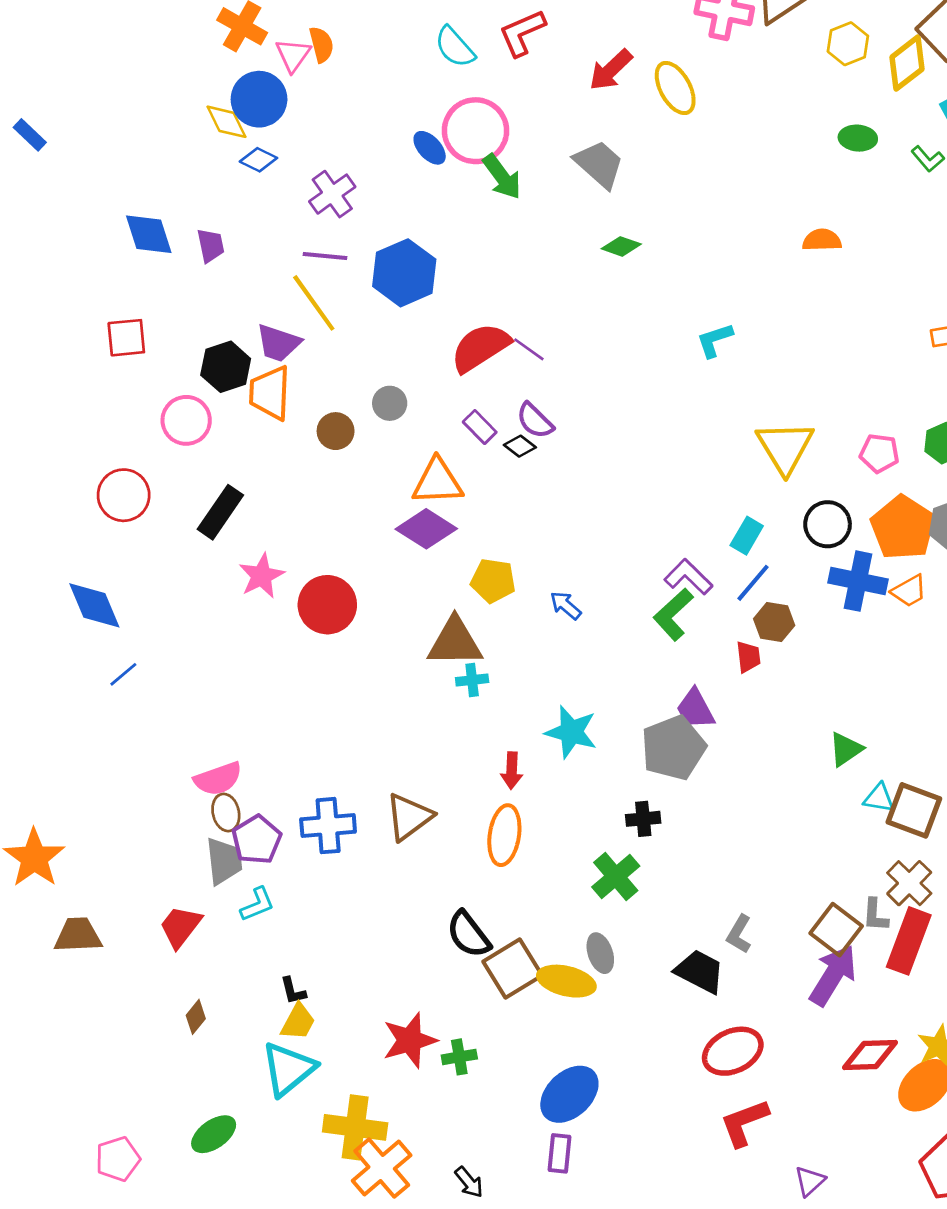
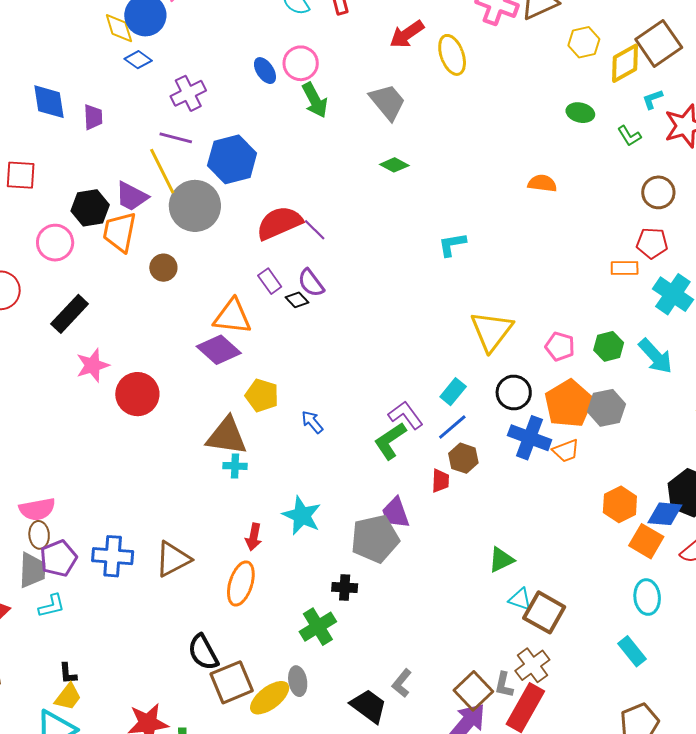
pink circle: (476, 131) -> (301, 63), size x0.7
gray circle: (390, 403) -> (195, 206), moved, size x2.0
yellow ellipse: (566, 981) -> (270, 698), turned -60

